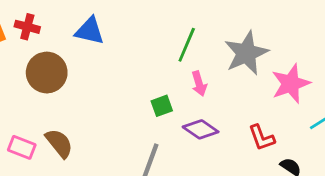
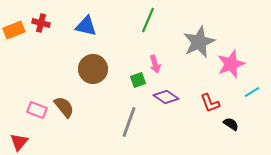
green line: (187, 45) -> (148, 20), moved
brown circle: (47, 73) -> (93, 69), moved
pink arrow: (199, 84) -> (155, 64), moved

